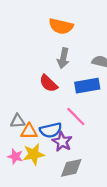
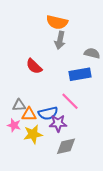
gray arrow: (63, 58) -> (60, 40), moved
red semicircle: (48, 83) -> (34, 66), moved
purple star: (62, 142) -> (58, 123), turned -30
pink star: (15, 156) -> (14, 125), moved

